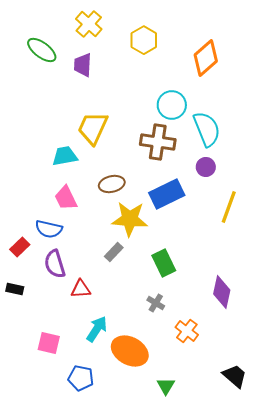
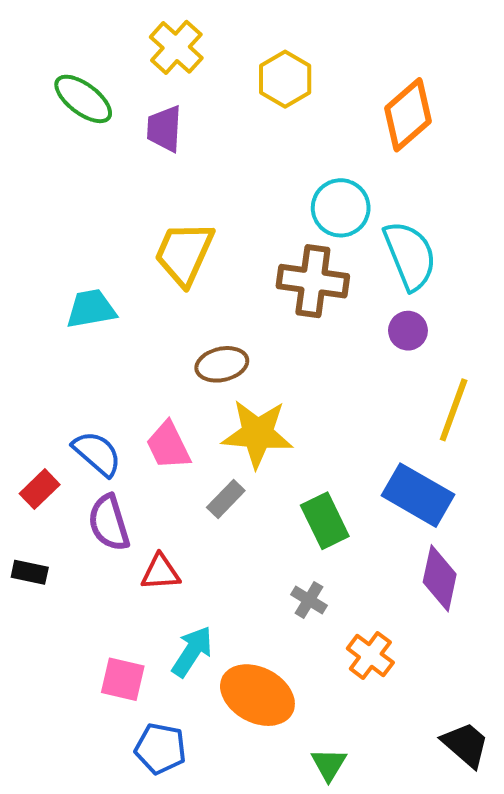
cyan trapezoid: (65, 156) -> (91, 309), moved
blue rectangle: (167, 194) -> (418, 495), moved, turned 56
pink trapezoid: (66, 198) -> (168, 446), moved
blue semicircle: (49, 229) -> (97, 453), turned -152
pink square: (49, 343) -> (123, 679), moved

